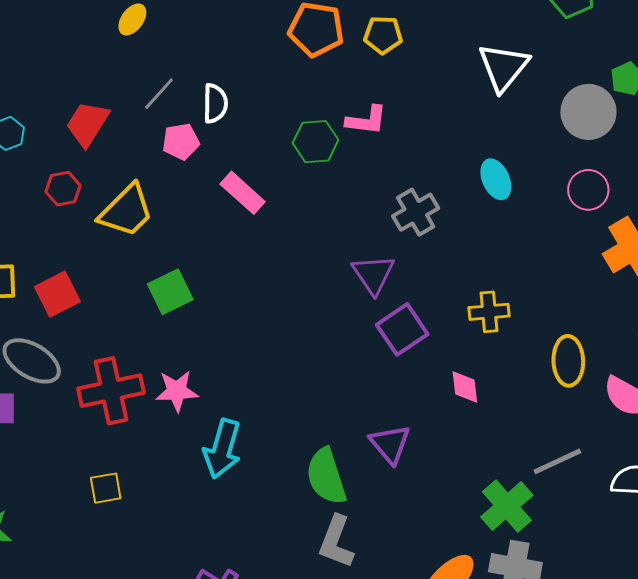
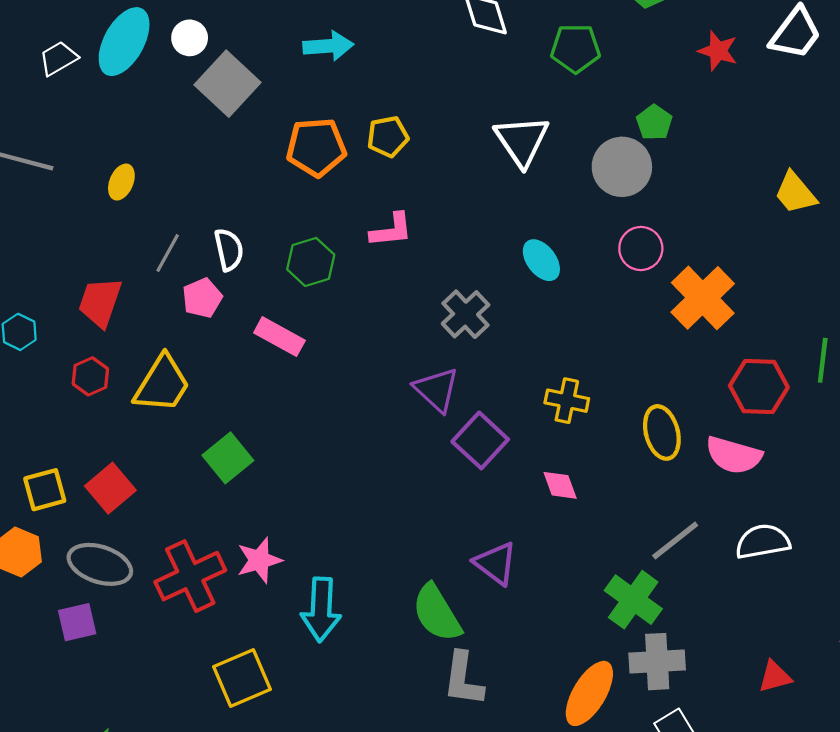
green hexagon: (315, 142) -> (311, 262), moved
yellow cross: (489, 312) -> (567, 401), turned 30
yellow square: (106, 488) -> (242, 678), moved, size x1.6

